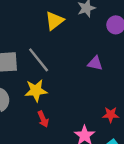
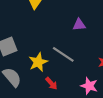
gray line: (39, 60) -> (63, 54), moved

